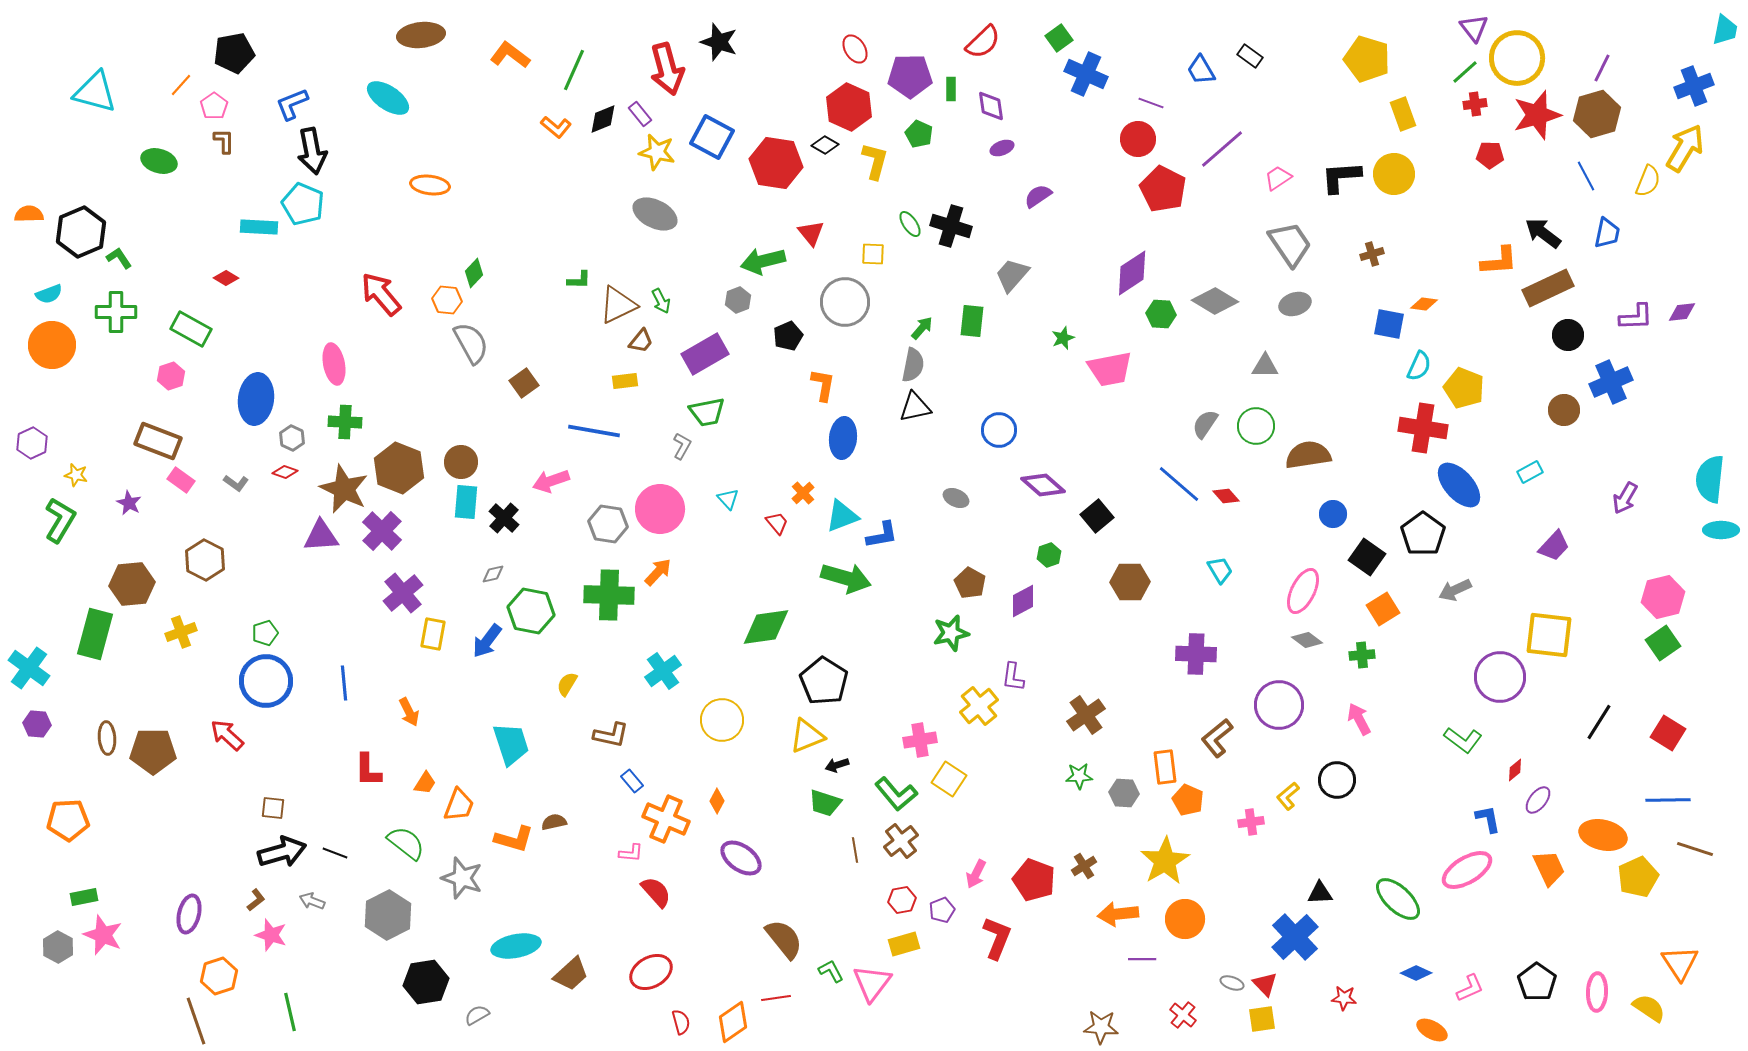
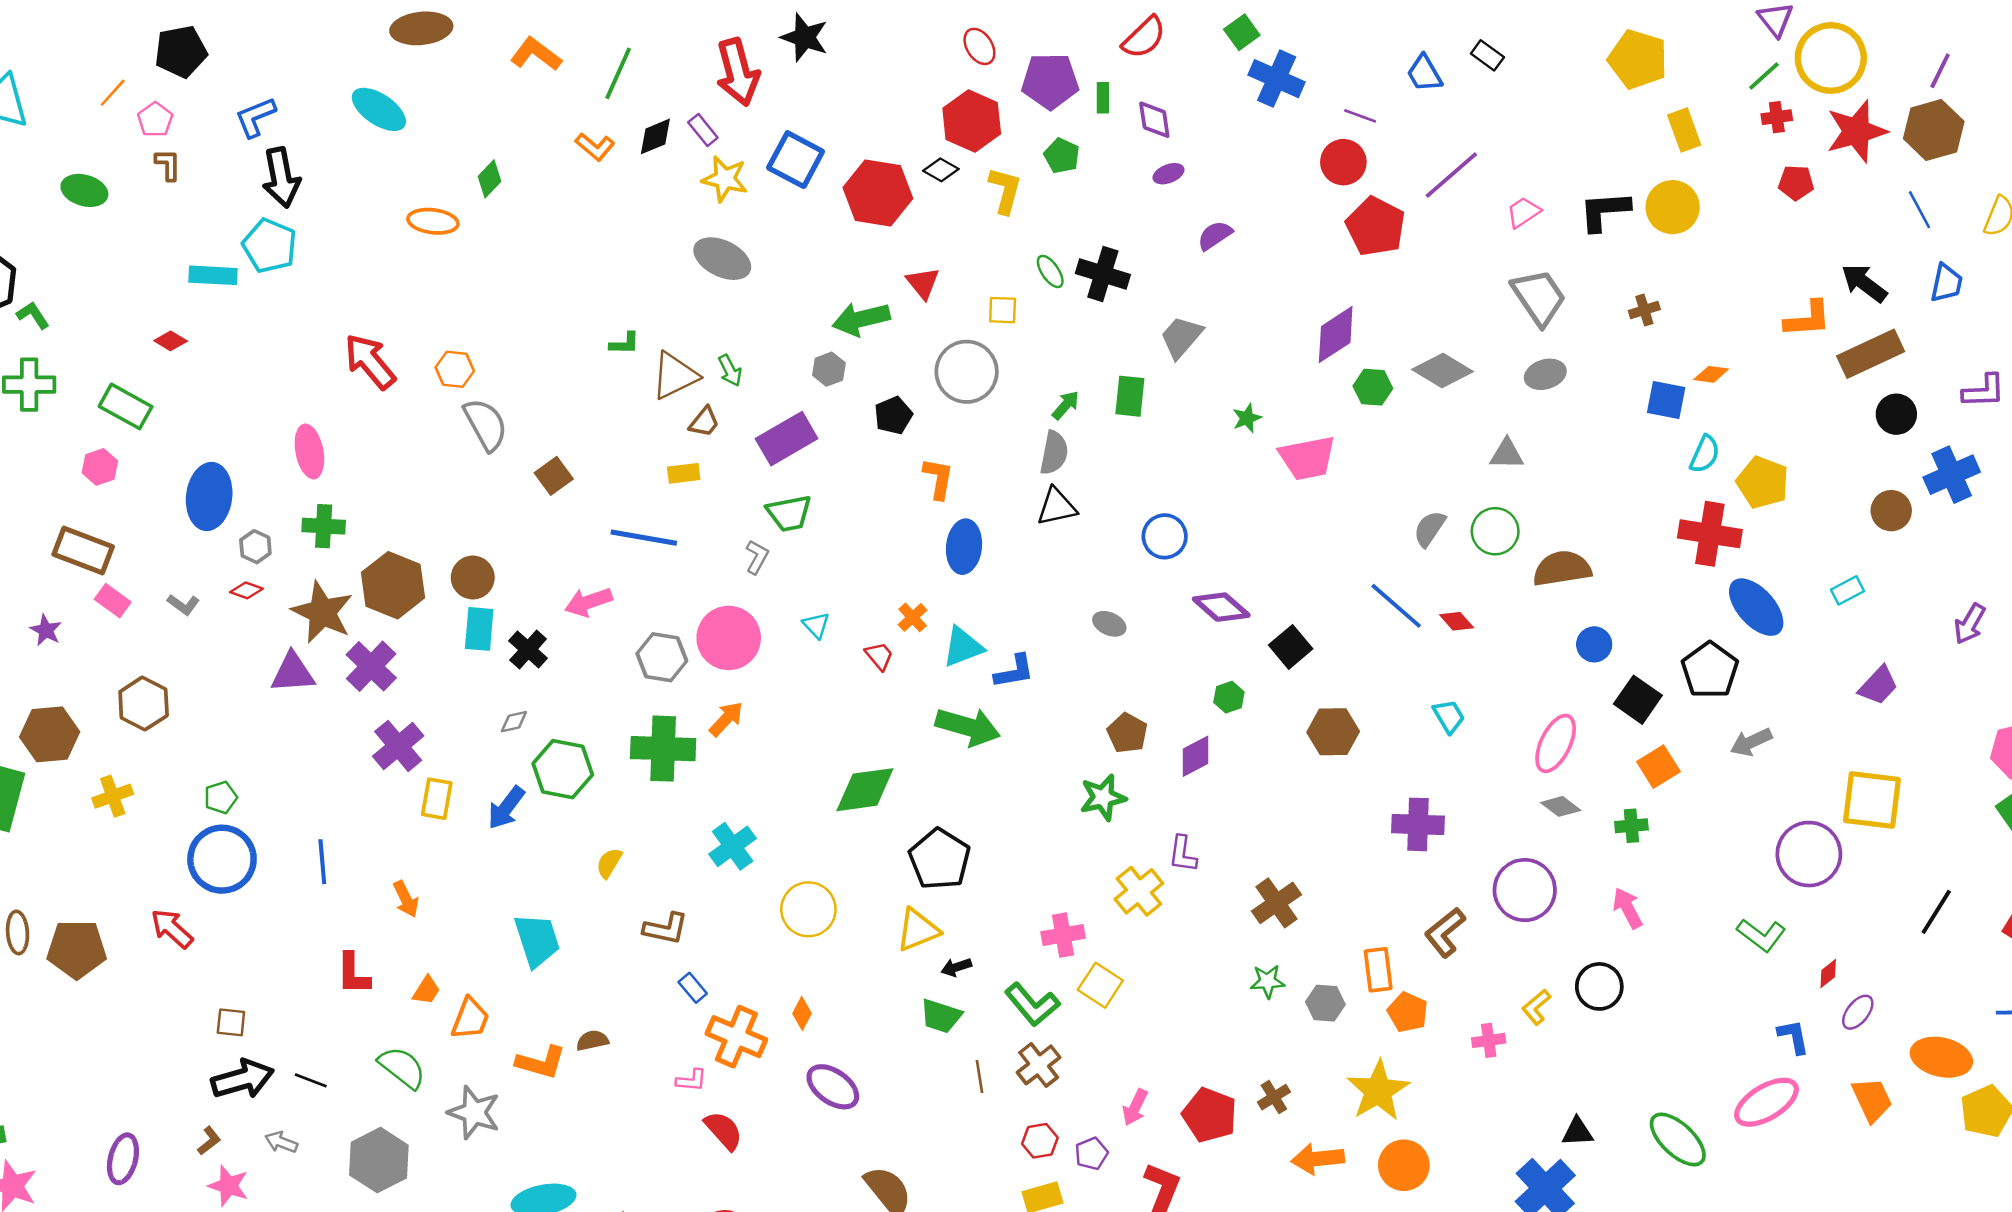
green diamond: (474, 273) -> (489, 179), moved

